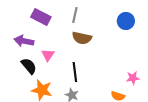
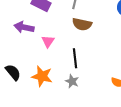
black semicircle: (29, 66) -> (13, 72), moved

